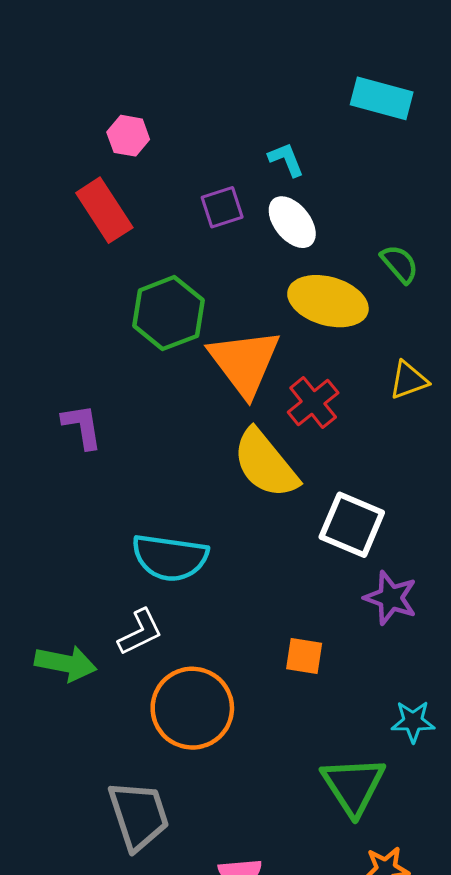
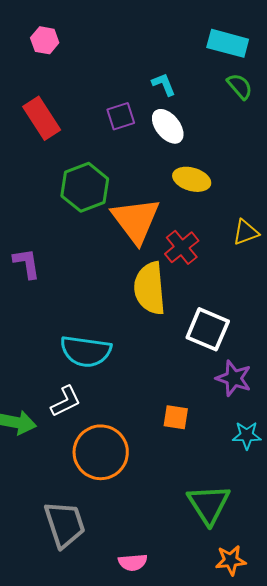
pink hexagon: (128, 136) -> (45, 40), moved
green semicircle: (400, 264) -> (240, 86), moved
yellow ellipse: (328, 301) -> (192, 179), size x0.7
yellow semicircle: (265, 464) -> (150, 288), turned 34
cyan star: (413, 722) -> (247, 435), moved

